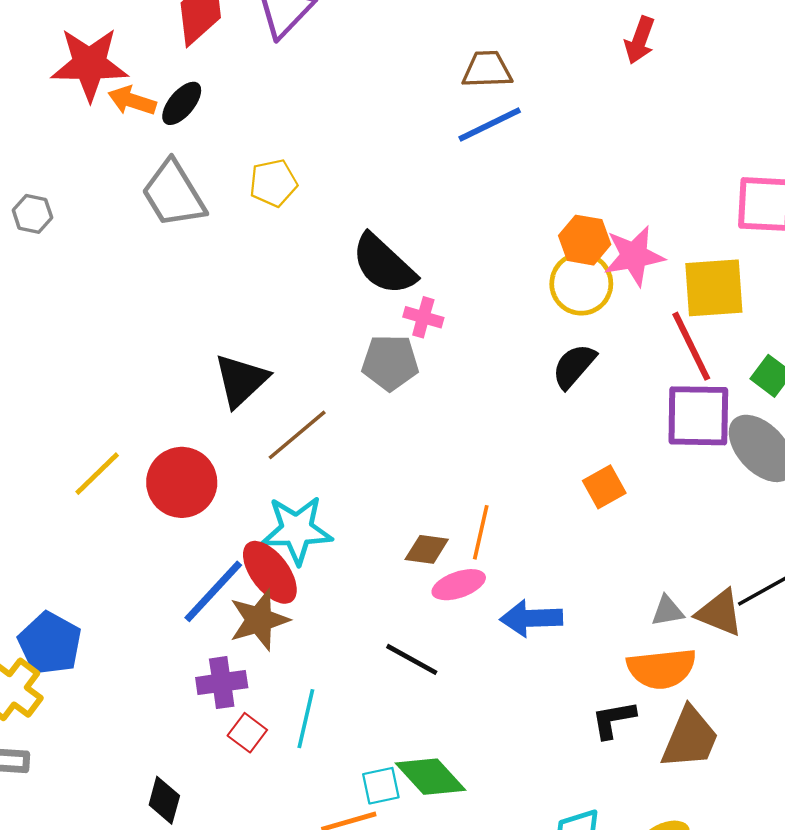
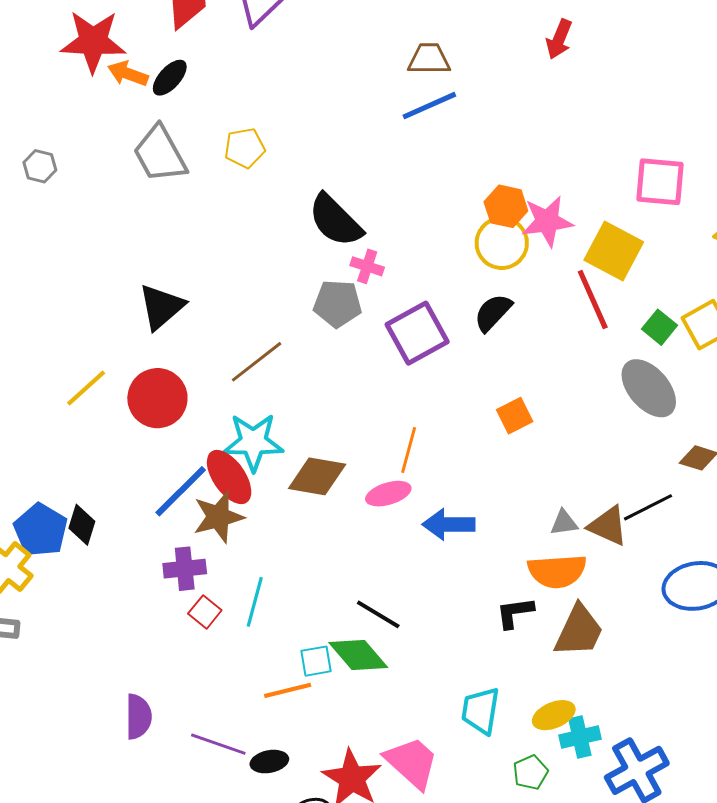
yellow square: (714, 288) -> (614, 251), turned 30
black triangle: (241, 380) -> (161, 307), moved
purple square: (698, 416) -> (417, 333), moved, turned -32
brown diamond: (427, 549) -> (317, 476), moved, size x1.5
black line: (412, 659) -> (378, 614), moved
black diamond: (164, 800) -> (82, 525), moved

